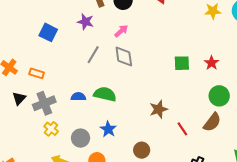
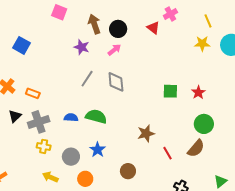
pink arrow: (121, 31) -> (114, 50), moved
blue square: (48, 32) -> (22, 45), moved
yellow cross: (51, 129) -> (44, 146), turned -32

